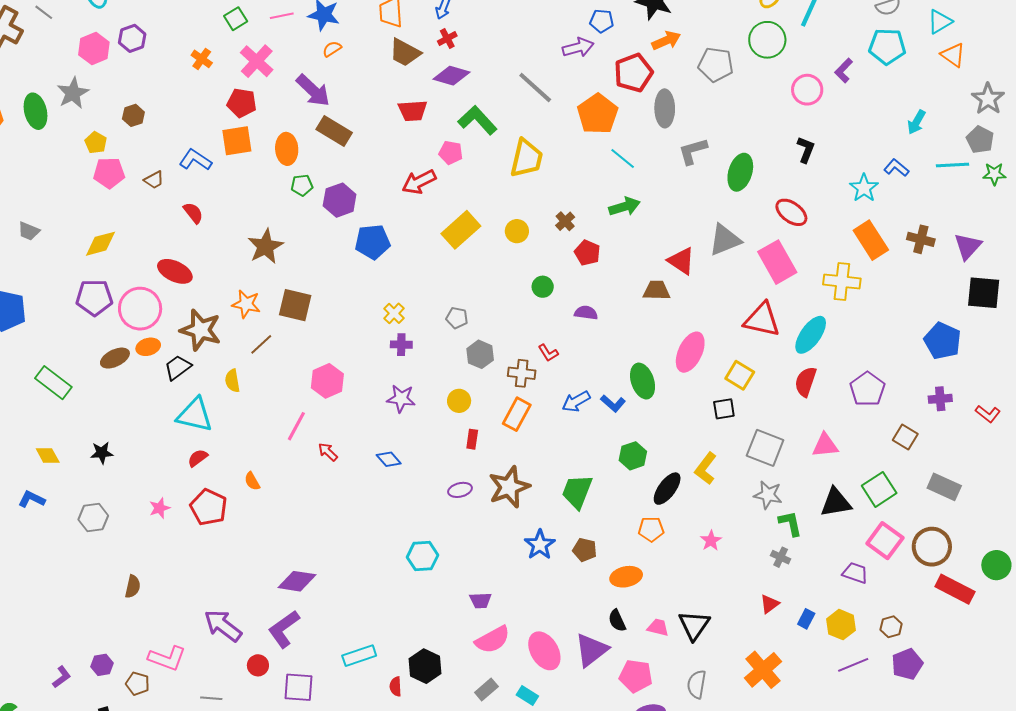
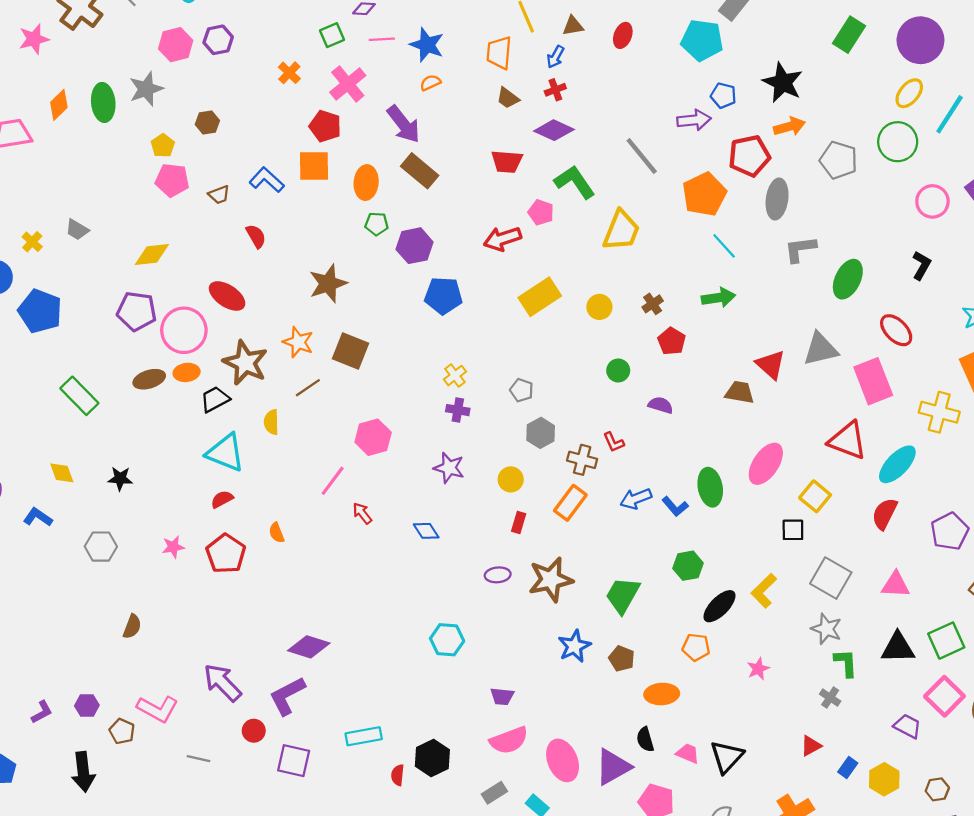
brown trapezoid: (405, 53) -> (508, 98), size x0.7

